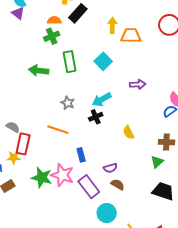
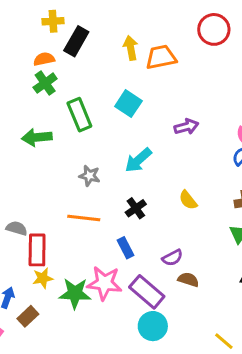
black cross: (96, 117) -> (136, 208), moved
yellow star: (14, 158) -> (43, 278), moved
cyan circle: (107, 213) -> (153, 326), moved

